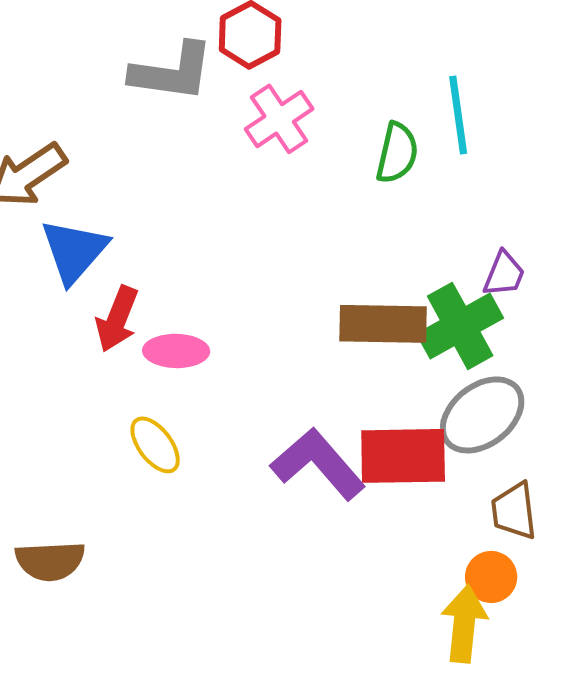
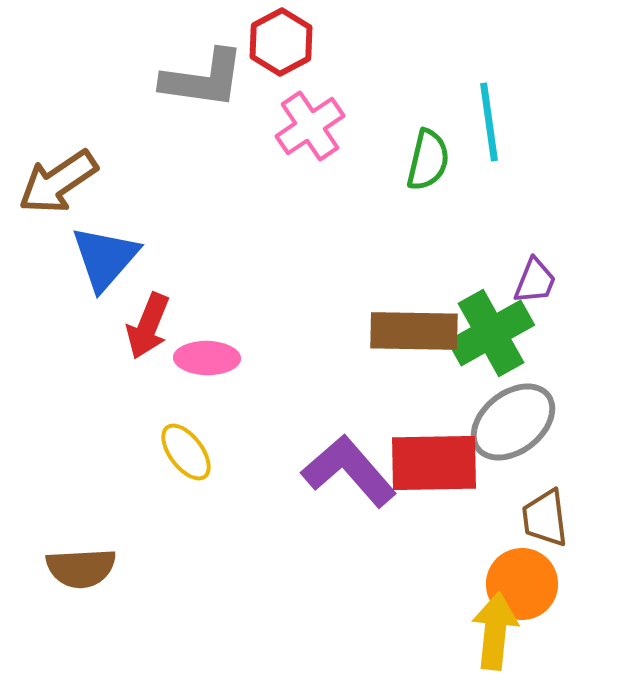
orange circle: (491, 577) -> (522, 584), size x1.4

